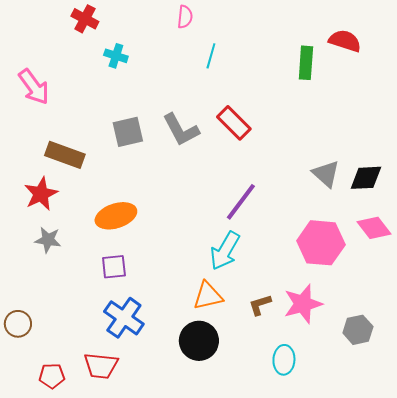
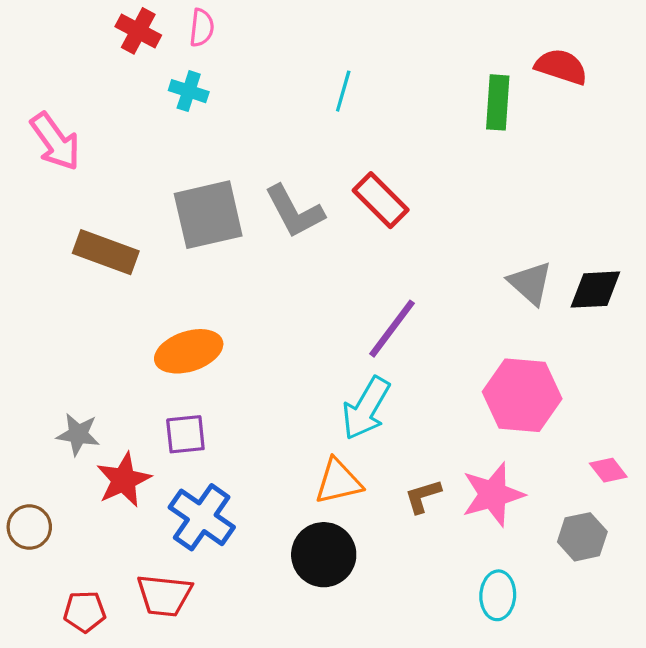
pink semicircle: (185, 17) -> (202, 28), moved
gray square: (128, 132) -> (208, 215), size x1.4
red star: (41, 194) -> (124, 480), moved
pink diamond: (374, 228) -> (608, 470), moved, size x0.7
gray star: (48, 240) -> (78, 434), moved
cyan ellipse: (284, 360) -> (498, 595), moved

